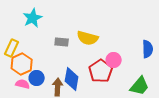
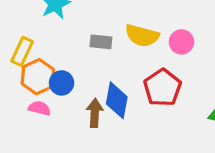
pink circle: (114, 60) -> (181, 42), moved
blue circle: (37, 78) -> (62, 83), moved

